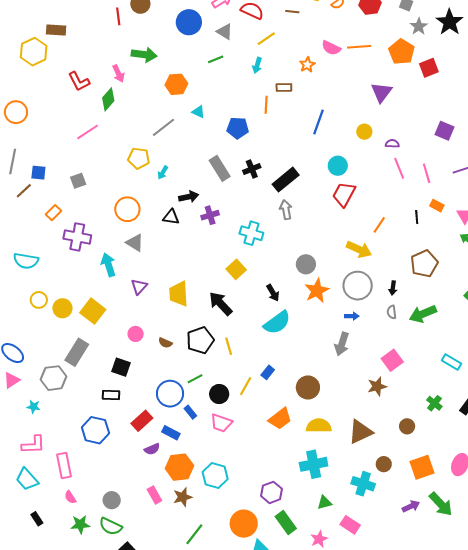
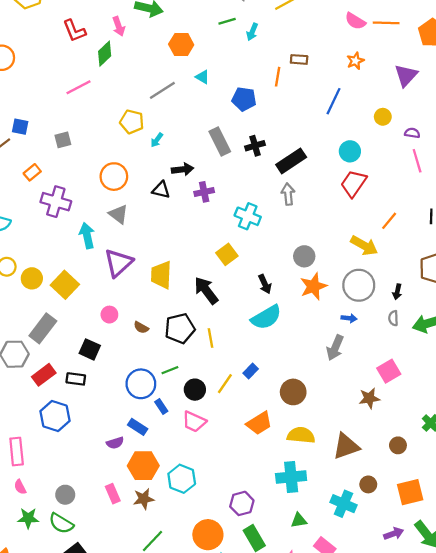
cyan arrow: (257, 65) -> (252, 32), moved
orange star: (307, 65) -> (355, 61), moved
purple triangle: (139, 287) -> (118, 263), size x1.6
red rectangle: (142, 421) -> (44, 375), moved

